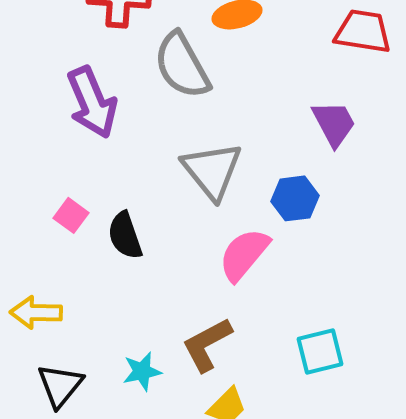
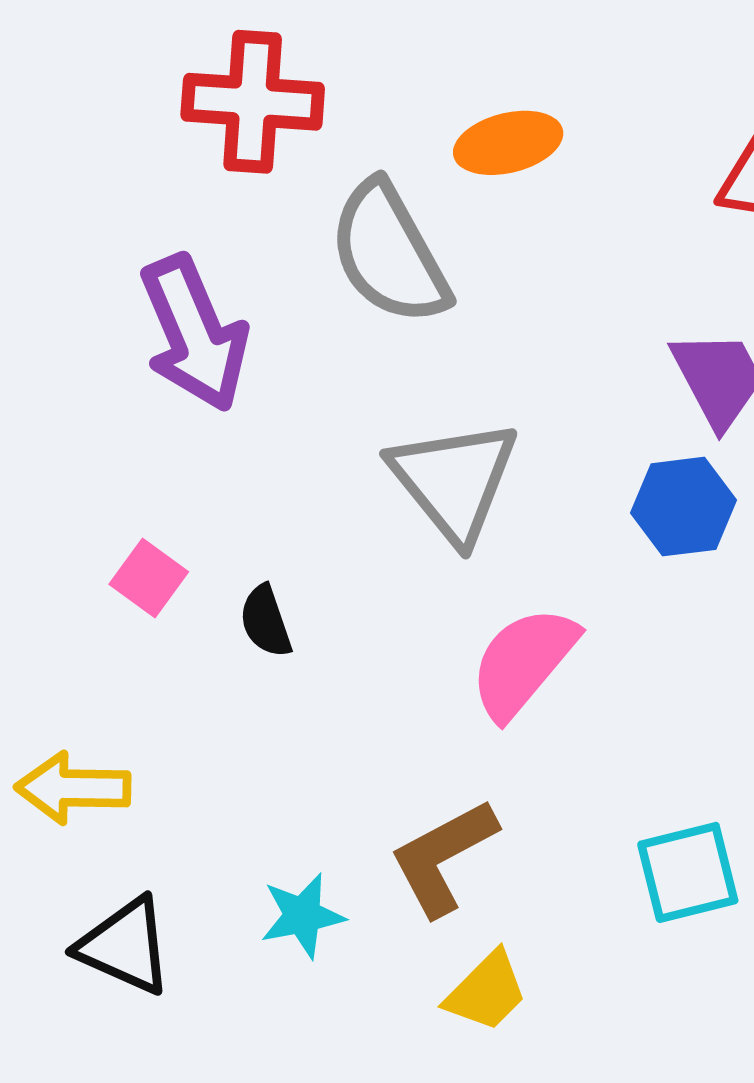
blue hexagon: (295, 198) -> (683, 507), moved
black semicircle: (125, 235) -> (266, 621), size x0.7
black triangle: (60, 385) -> (125, 946), turned -45

